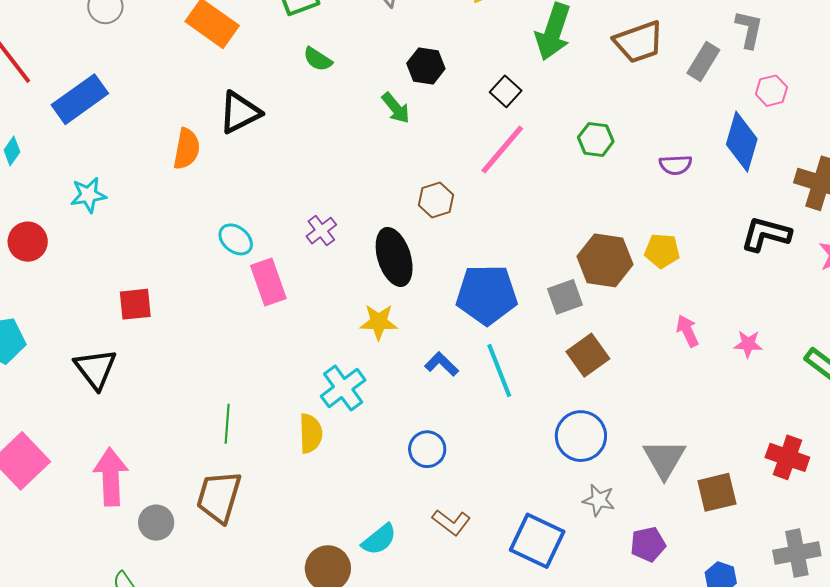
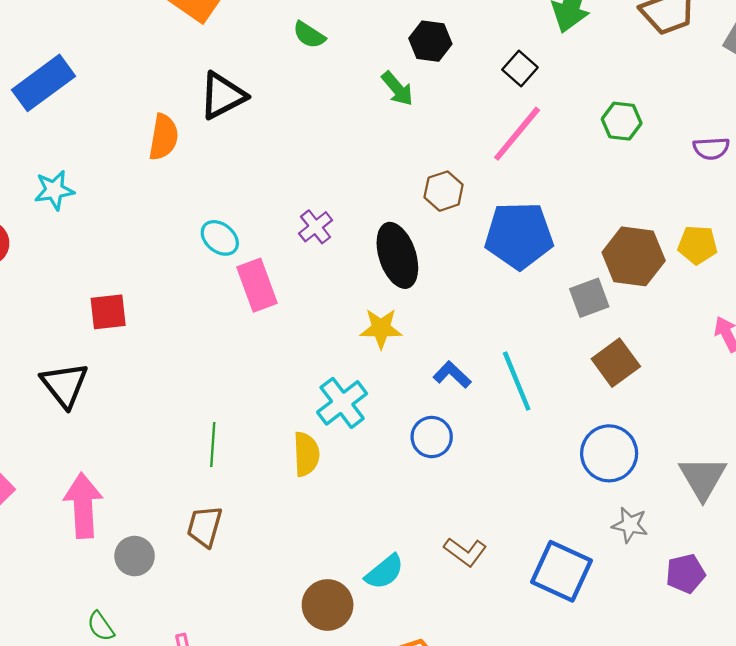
blue pentagon: (487, 295) -> (519, 235), moved
blue circle: (427, 449) -> (432, 437), moved
brown trapezoid: (219, 497) -> (205, 526), size x0.7

